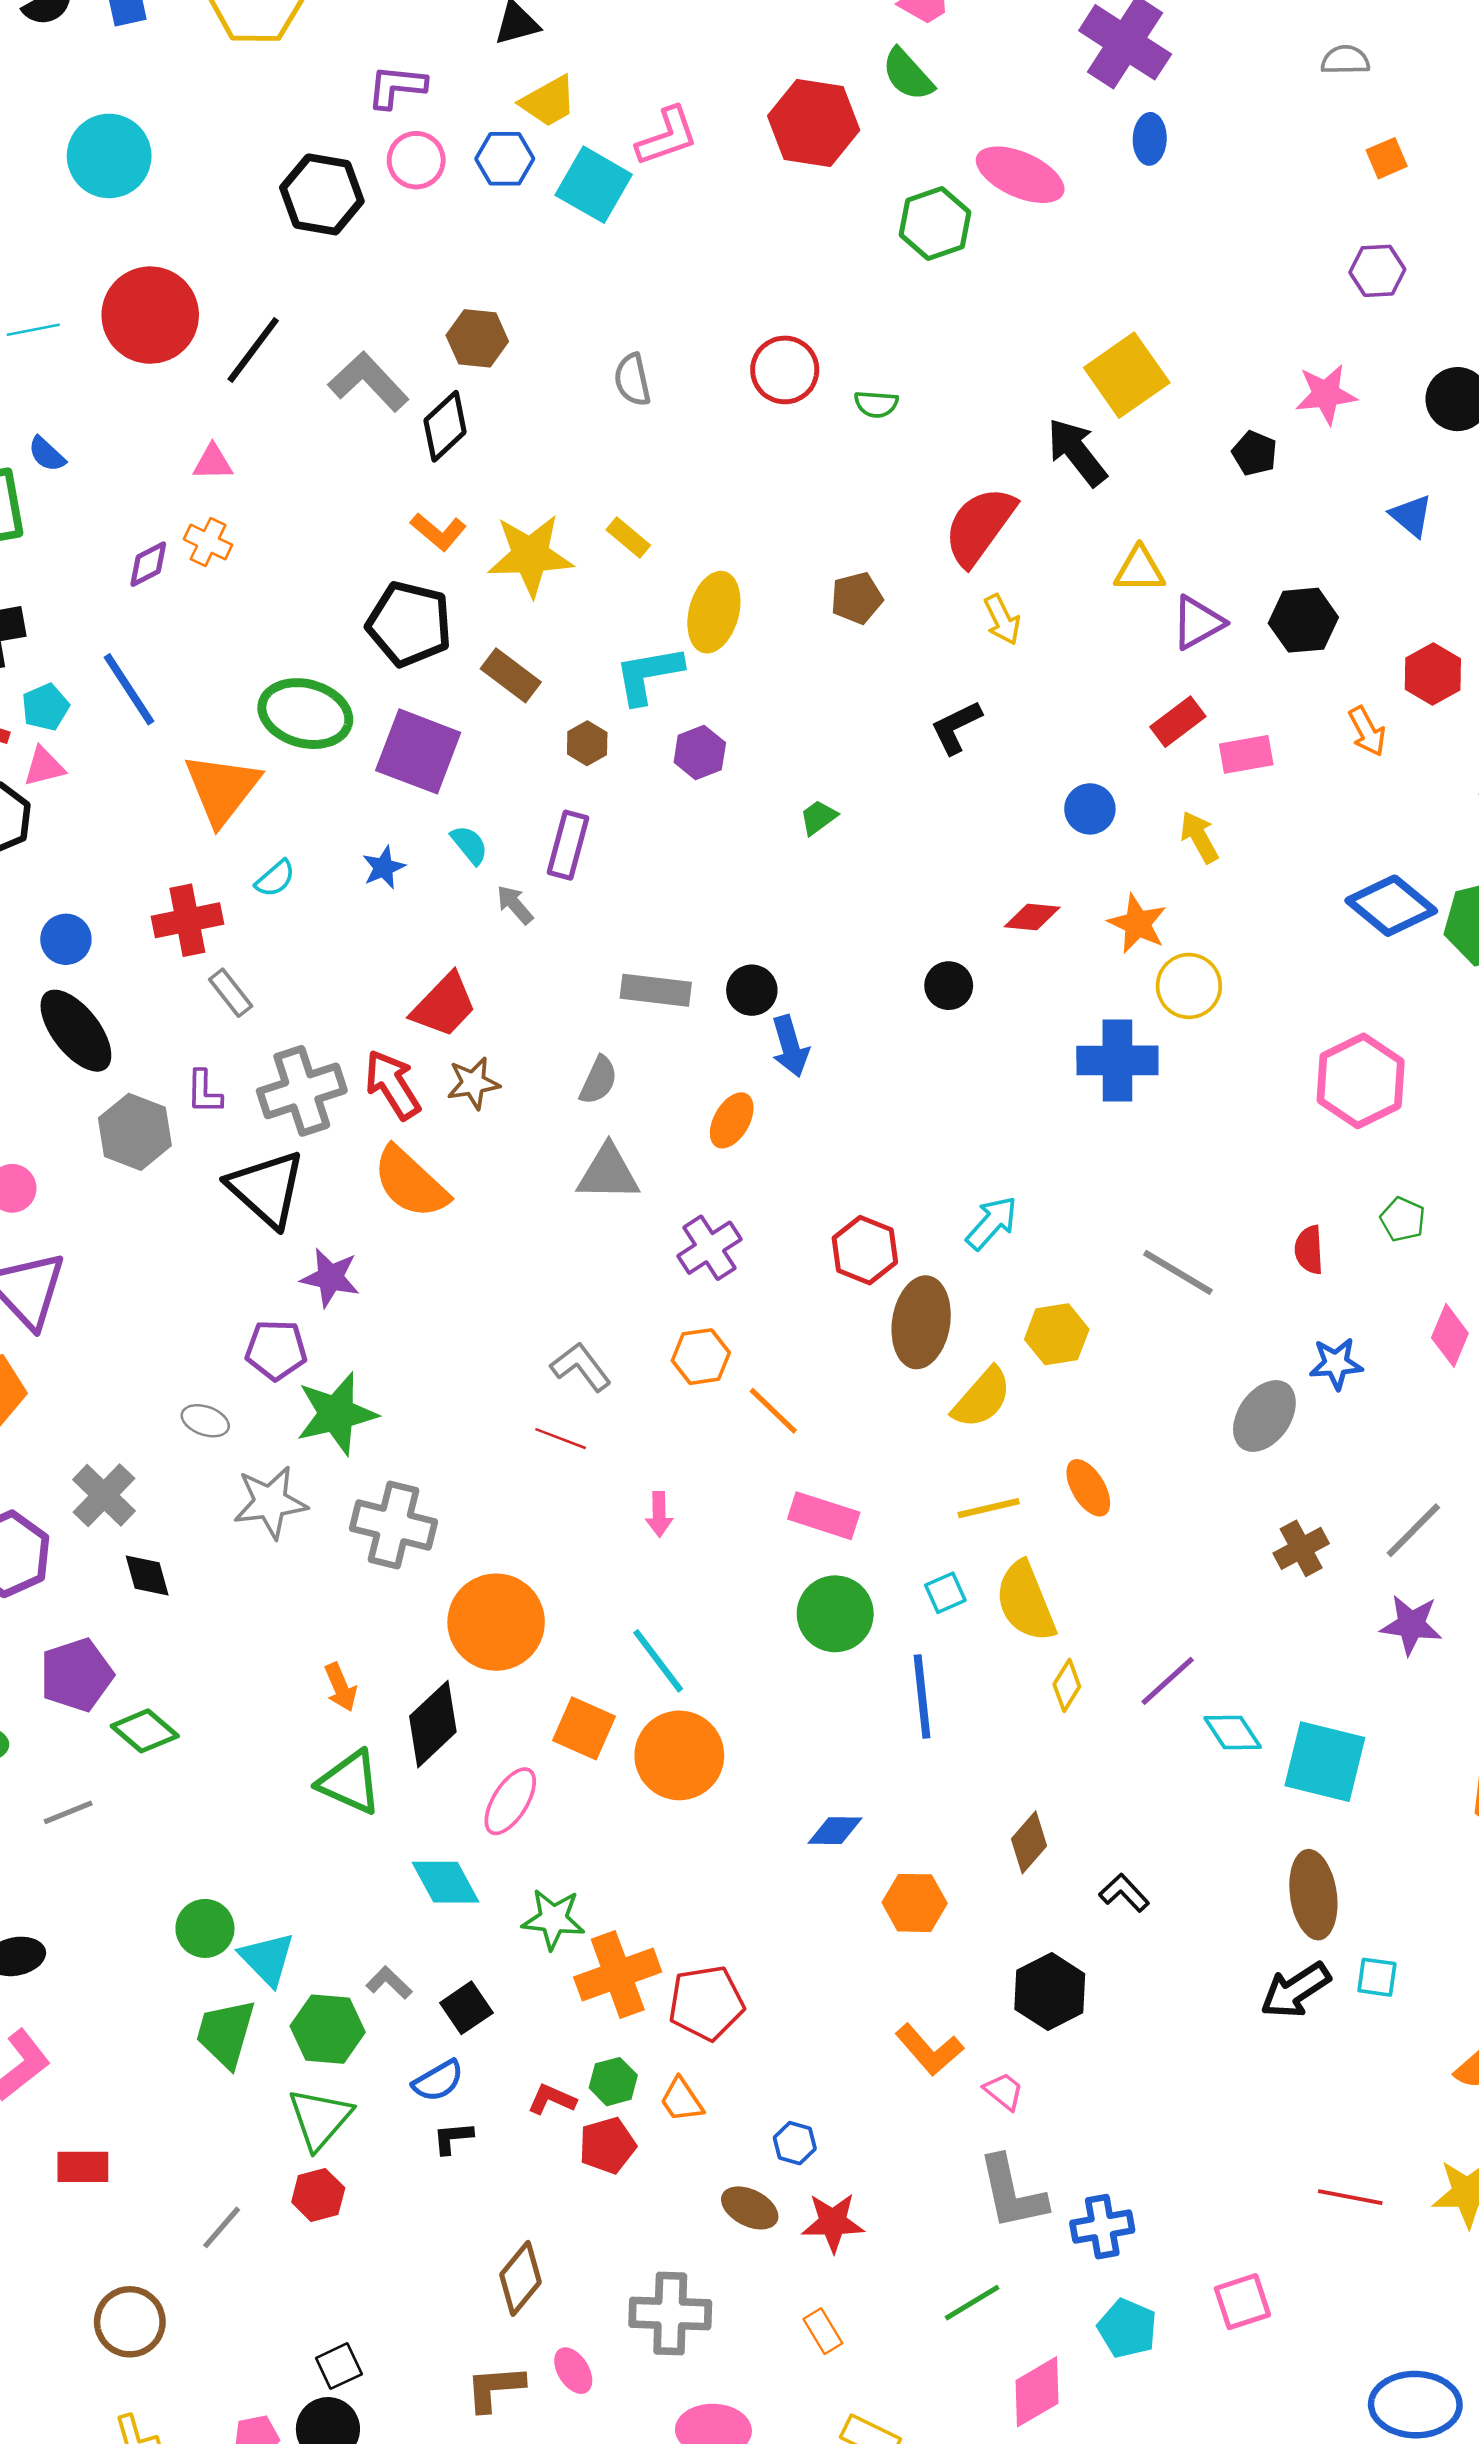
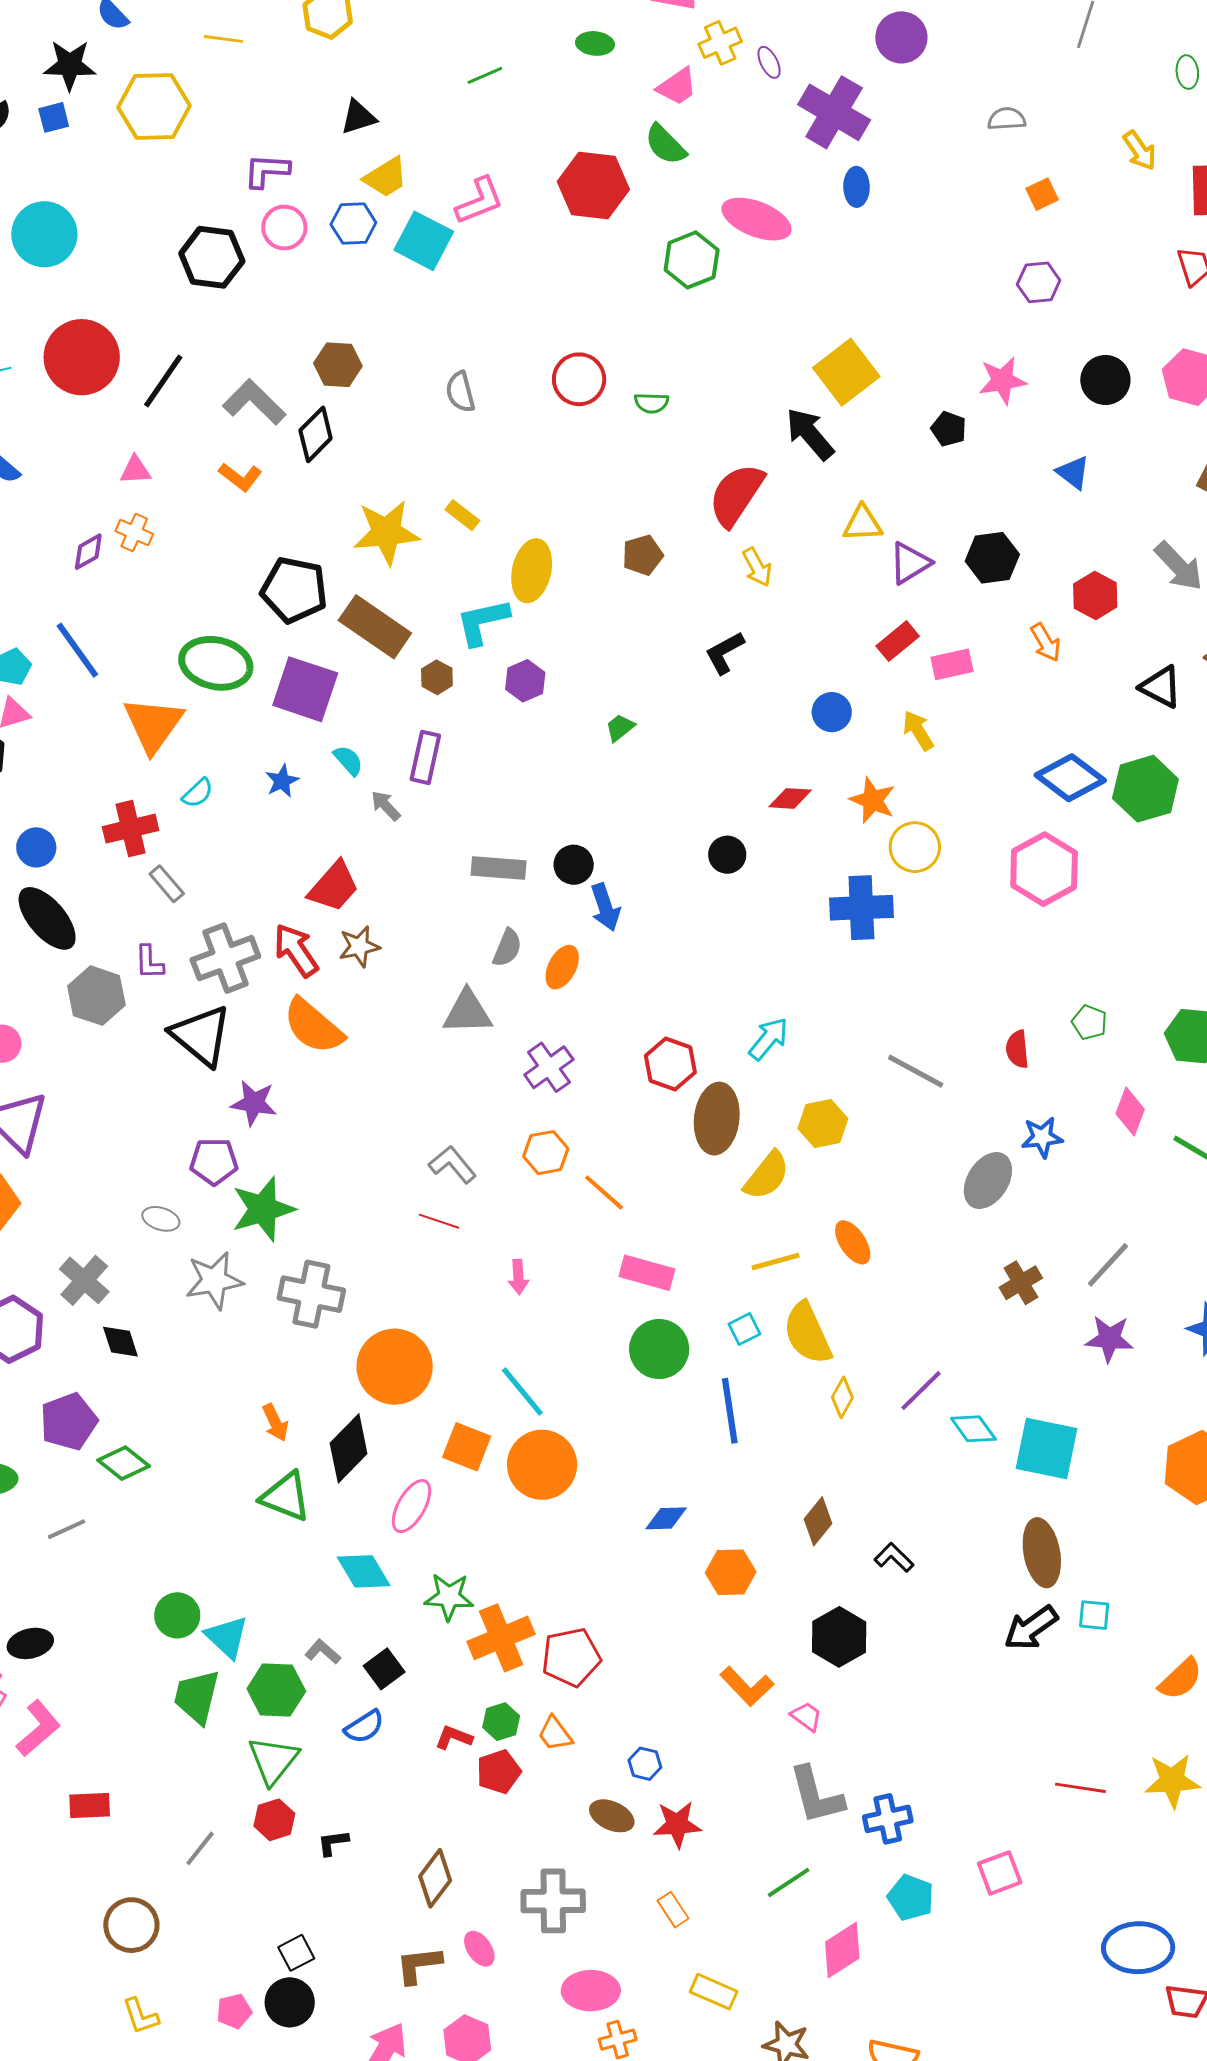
orange L-shape: (438, 532) -> (240, 477), moved
brown rectangle: (511, 675) -> (375, 627), size x1.5
gray semicircle: (598, 1080) -> (507, 948), moved
pink hexagon: (1361, 1081) -> (1044, 869), moved
black L-shape: (453, 2138) -> (333, 1843), moved

